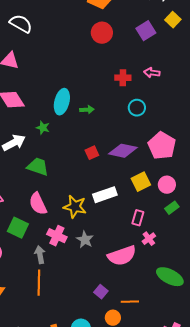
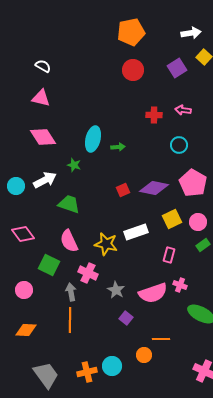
white semicircle: (21, 24) -> (43, 66), moved, size x0.7
cyan circle: (137, 108) -> (179, 145), moved
pink cross: (149, 239) -> (180, 285), moved, turned -32
gray star: (85, 240) -> (116, 290), moved
purple square: (101, 292) -> (126, 318), moved

